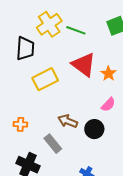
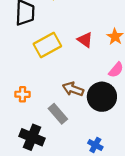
red triangle: (84, 65) -> (85, 40), moved, size x0.6
black circle: (94, 129) -> (102, 97), size x1.4

